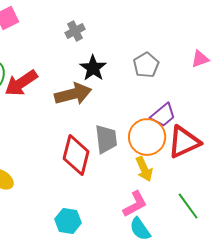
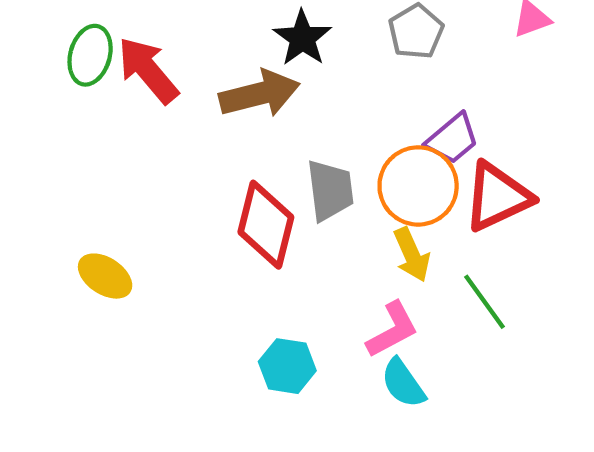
red arrow: (21, 83) -> (148, 70), turned 84
green line: (188, 206) -> (485, 302), moved
cyan hexagon: (68, 221) -> (287, 366), moved

